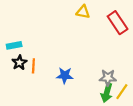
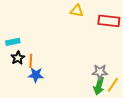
red rectangle: (118, 23) -> (109, 21), turned -50
blue star: (65, 75) -> (36, 75), moved

